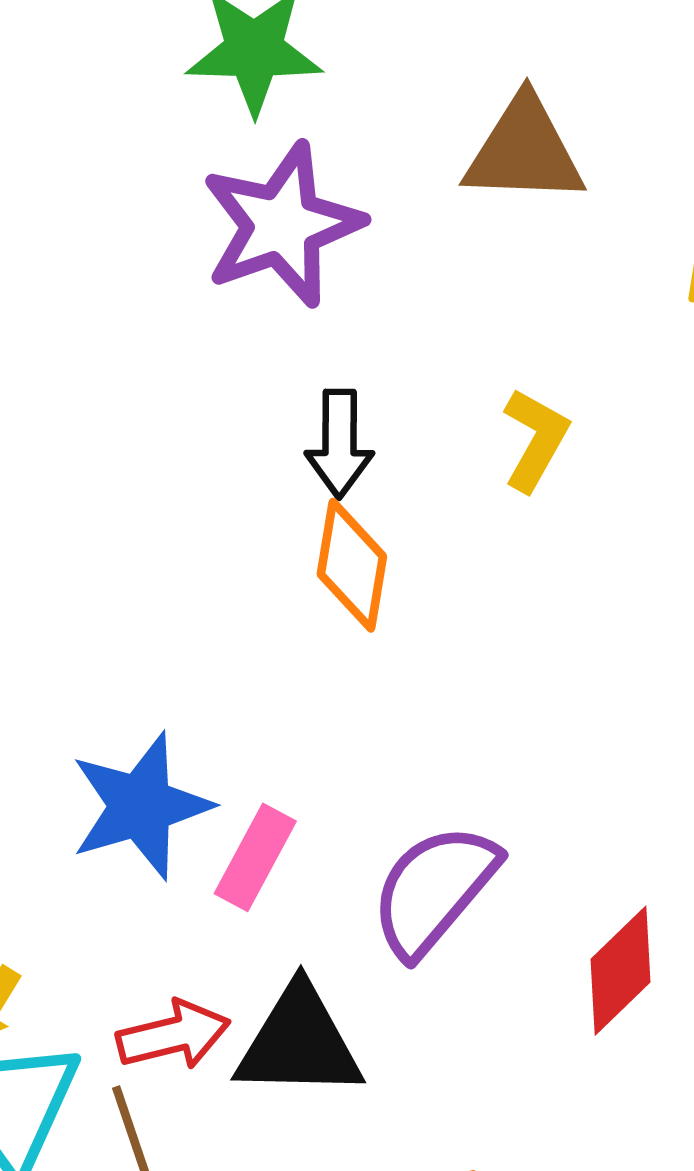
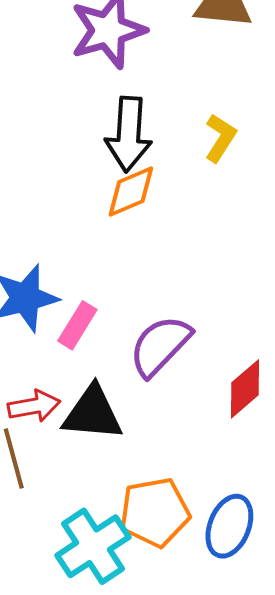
black arrow: (340, 444) -> (129, 134), size x1.5
orange diamond: (352, 565) -> (131, 192), turned 54

